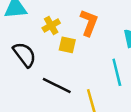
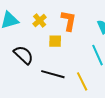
yellow cross: (51, 26) -> (40, 21), moved

